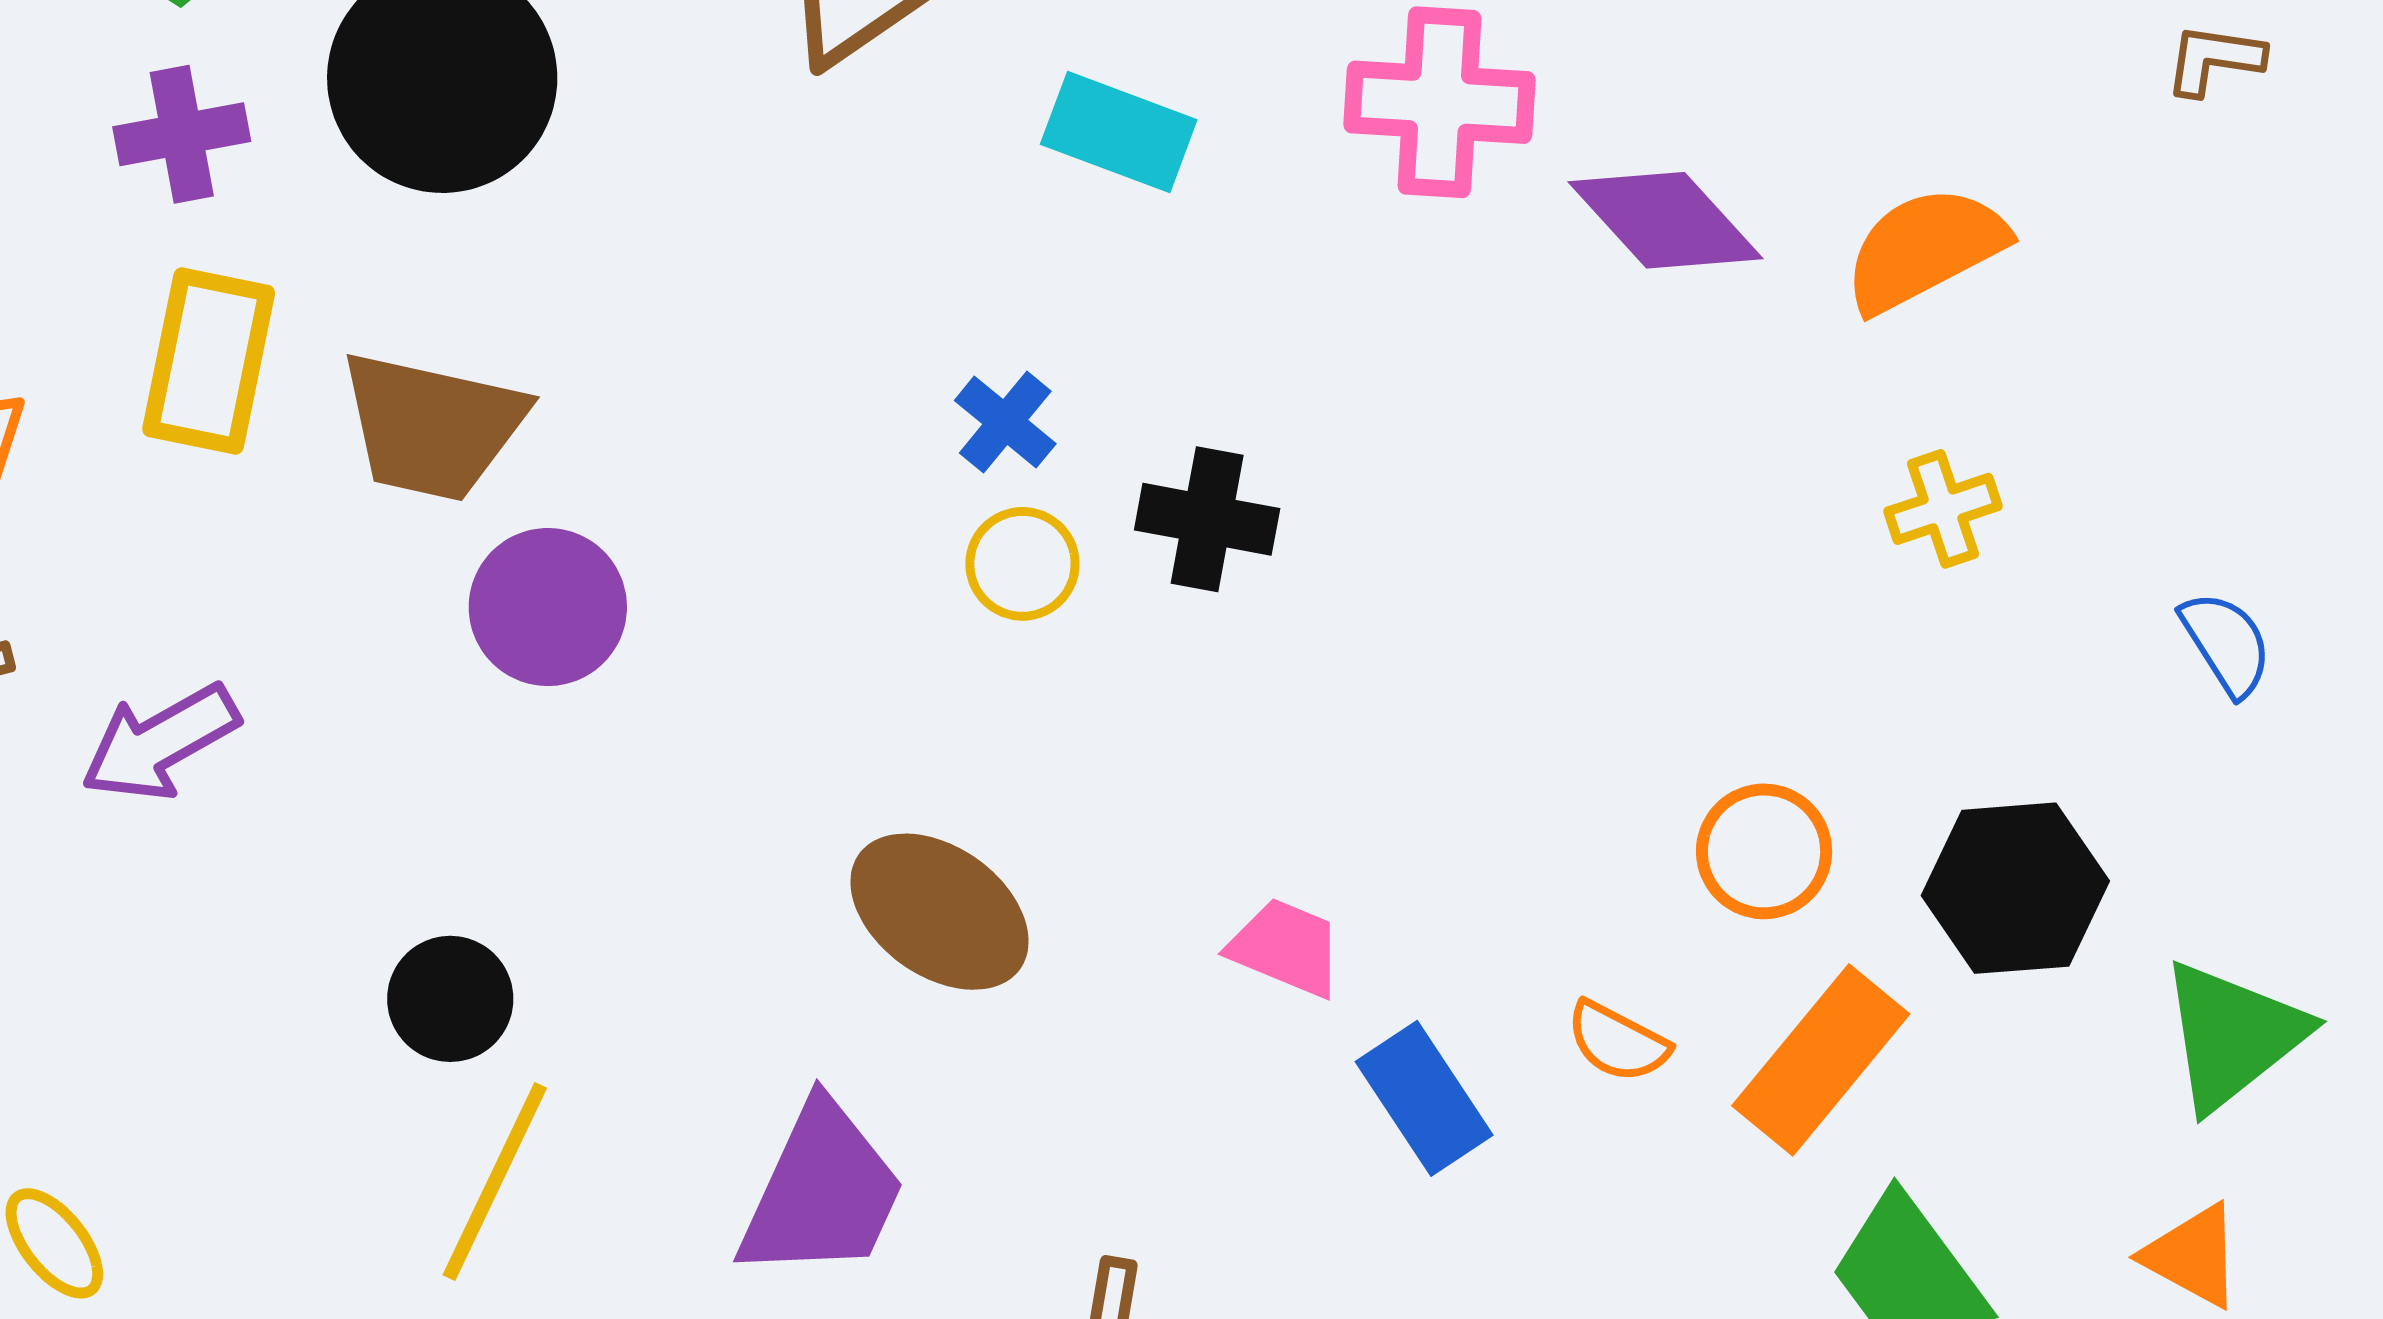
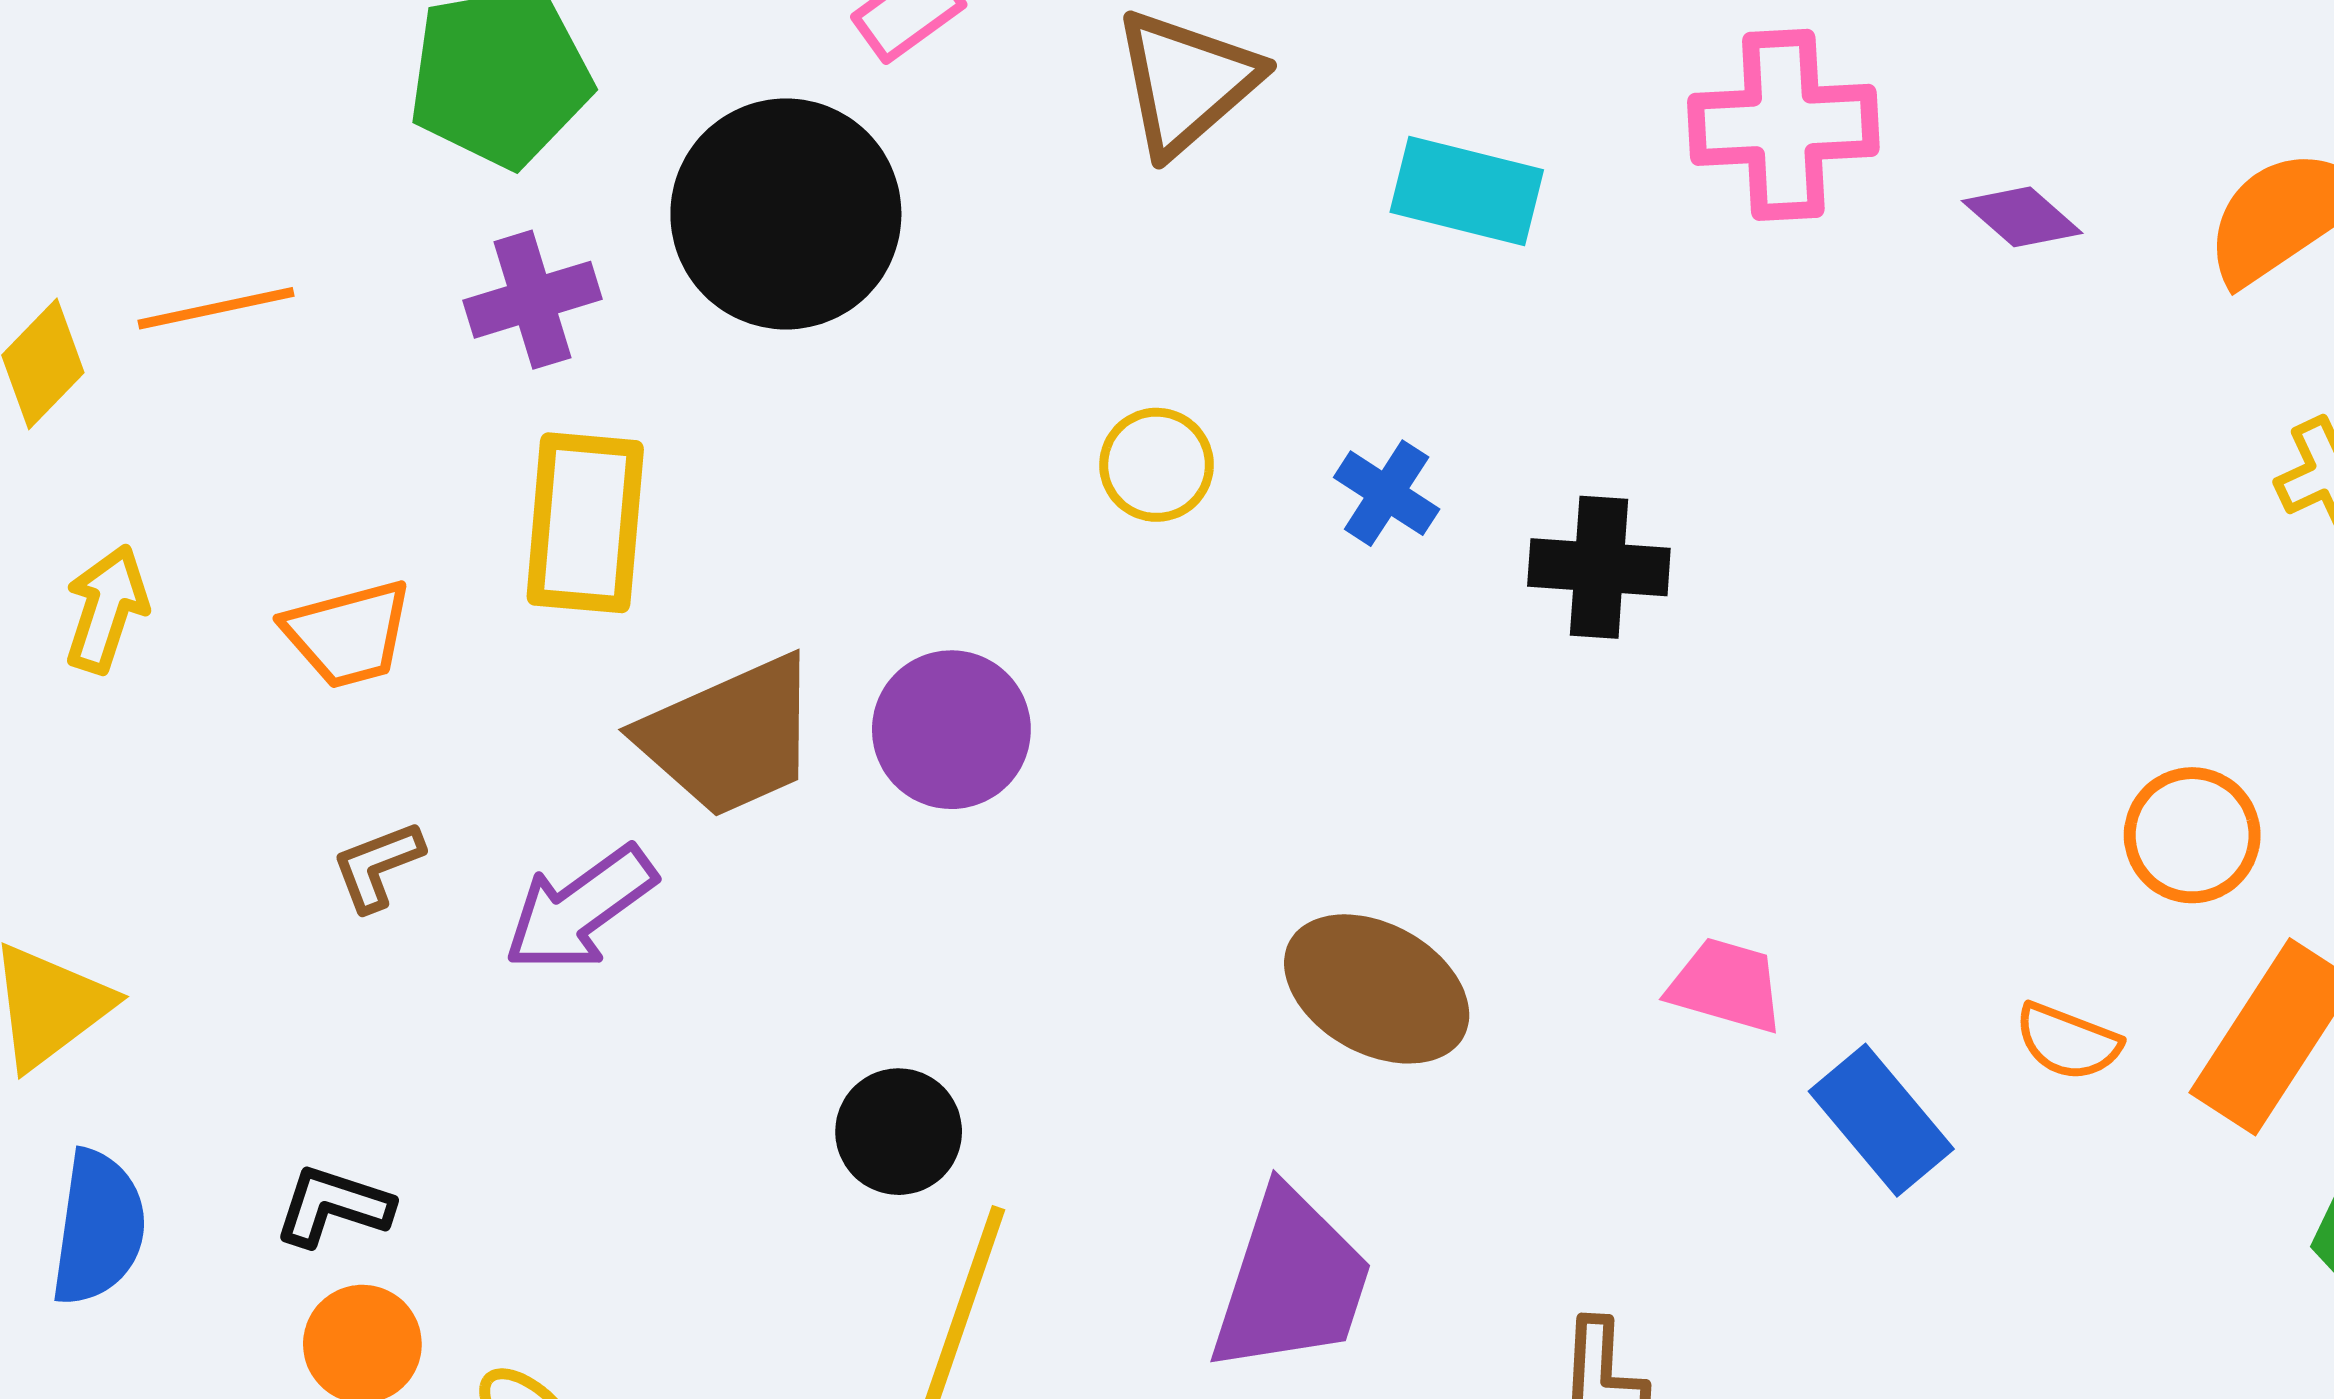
purple diamond: (1666, 220) -> (2022, 217), size x0.6
brown trapezoid: (432, 426) -> (730, 737), moved, turned -30
yellow circle: (1022, 564) -> (1157, 465), moved

